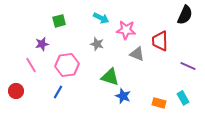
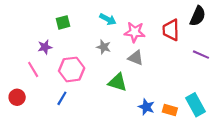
red trapezoid: (160, 41) -> (171, 30), moved
gray triangle: (137, 54) -> (136, 58), moved
purple line: (188, 66) -> (201, 55), moved
blue star: (123, 96) -> (146, 107), moved
cyan rectangle: (183, 98) -> (196, 105), size x1.5

